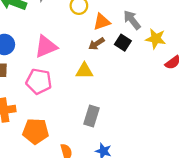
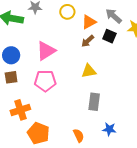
yellow triangle: (84, 71) -> (89, 71), moved
orange pentagon: (36, 131) -> (38, 133), moved, turned 30

